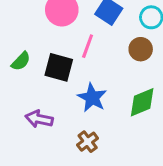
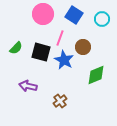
brown circle: (141, 49) -> (83, 47), moved
blue star: (92, 98) -> (64, 60), moved

